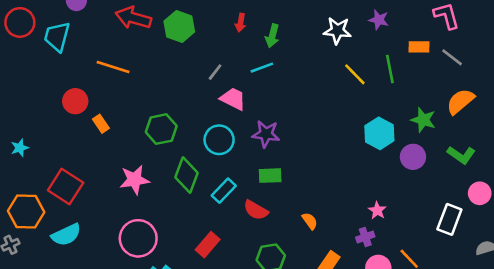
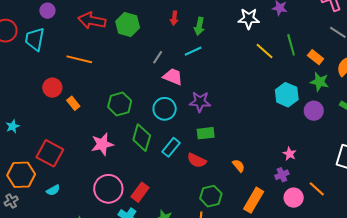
orange rectangle: (419, 47) -> (316, 57), moved, turned 42
cyan semicircle: (66, 235) -> (53, 190), size x0.6
red rectangle: (208, 245) -> (140, 192), moved

